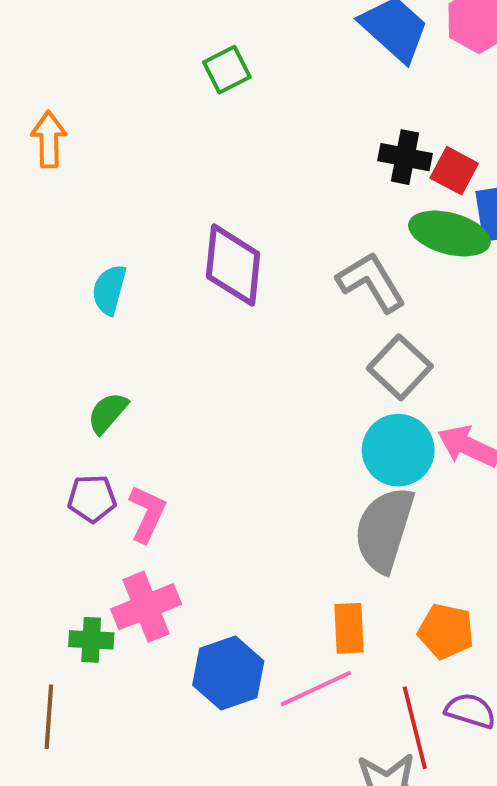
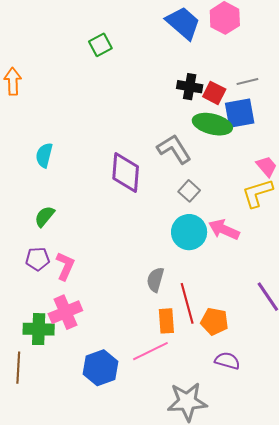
purple diamond: (233, 265) -> (126, 172), moved
gray square: (400, 367) -> (189, 191), size x0.7
gray semicircle: (384, 530) -> (155, 280), moved, size x0.6
green cross: (91, 640) -> (39, 329), size x1.4
blue hexagon: (228, 673) -> (101, 368), moved
red line: (415, 728) -> (187, 303), moved

